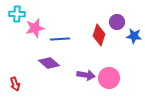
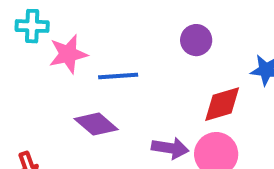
purple circle: (117, 22) -> (196, 40), moved
red diamond: (99, 35) -> (222, 104), moved, turned 55

